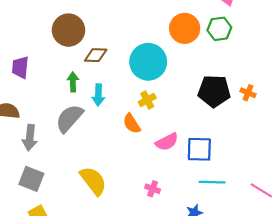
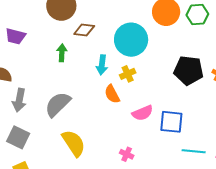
purple trapezoid: (20, 67) -> (15, 36), turned -85
cyan arrow: (98, 95) -> (102, 65), moved
gray semicircle: (69, 118) -> (58, 104), moved
cyan line: (212, 182) -> (194, 151), moved

